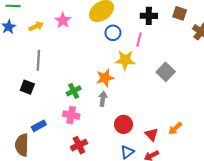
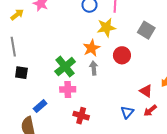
gray line: (38, 60) -> (13, 47), moved
green cross: (74, 91) -> (65, 67), size x1.5
red circle: (124, 124) -> (122, 55), moved
red cross: (79, 145) -> (81, 116), turned -35

